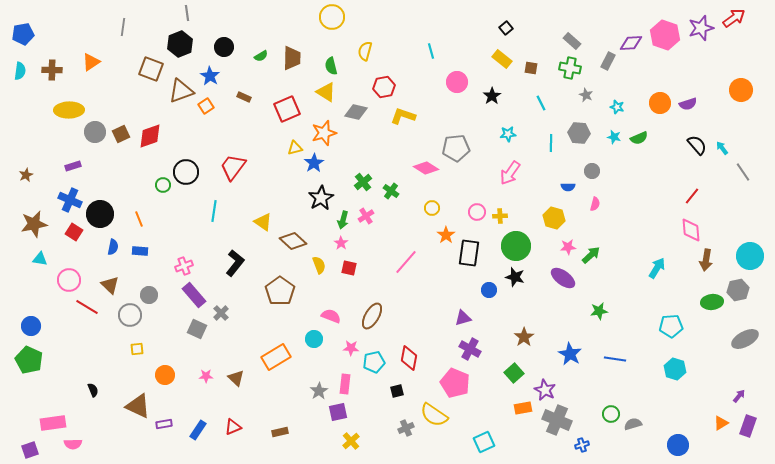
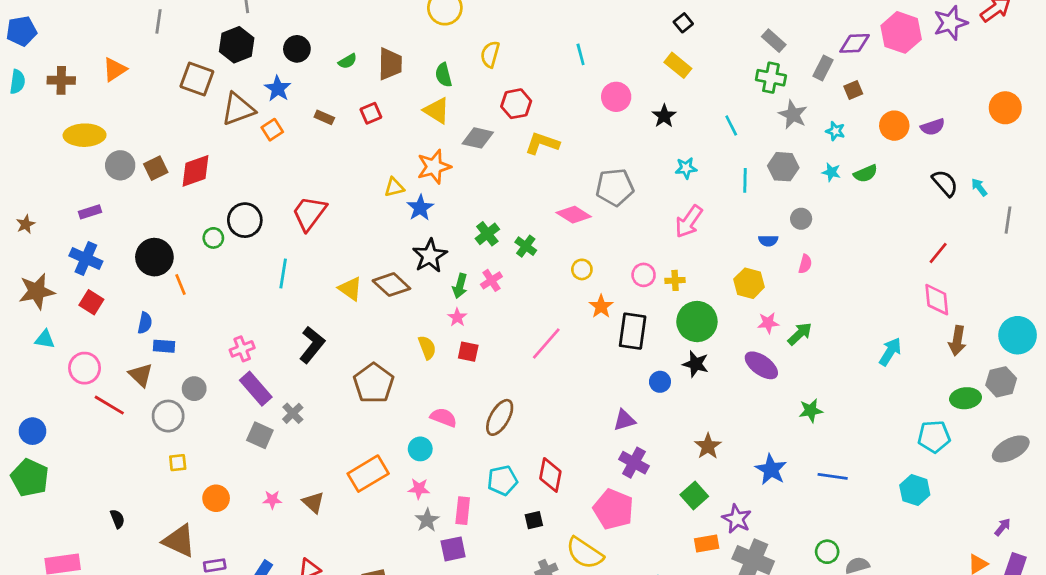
brown square: (531, 68) -> (853, 90), moved, turned -32
gray star: (586, 95) -> (793, 115), size x1.5
red square: (287, 109) -> (371, 113), moved, size x0.6
gray line: (743, 172) -> (1008, 220), turned 42
black circle: (100, 214) -> (154, 257), moved
brown diamond: (293, 241) -> (391, 285), moved
blue rectangle: (140, 251) -> (164, 346), moved
cyan pentagon: (671, 326) -> (934, 437), moved
pink star: (351, 348) -> (419, 489), moved

